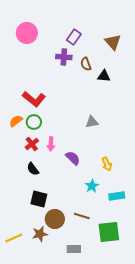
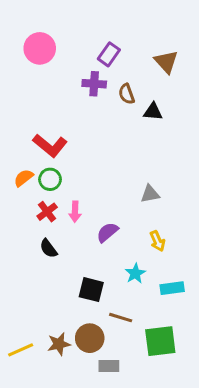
gray triangle: (92, 122) -> (150, 194), moved
purple semicircle: (73, 158) -> (107, 232), turned -84
black square: (39, 199) -> (91, 290), moved
brown circle: (55, 219) -> (90, 338), moved

